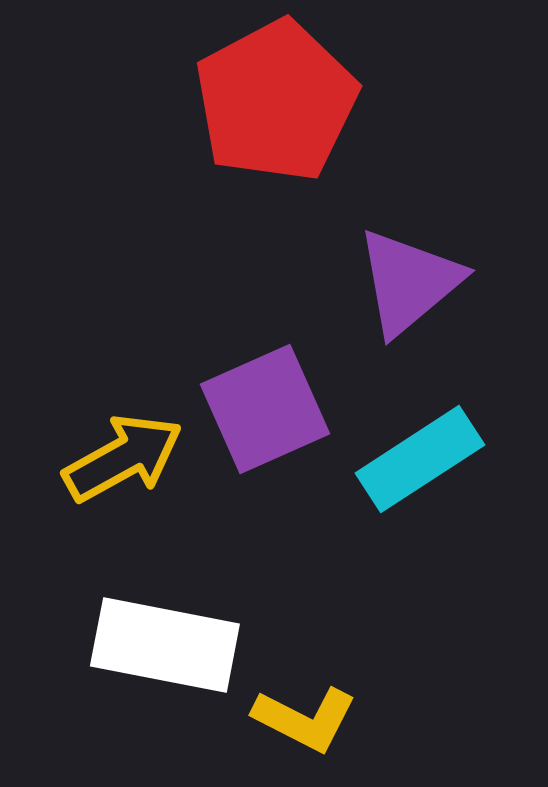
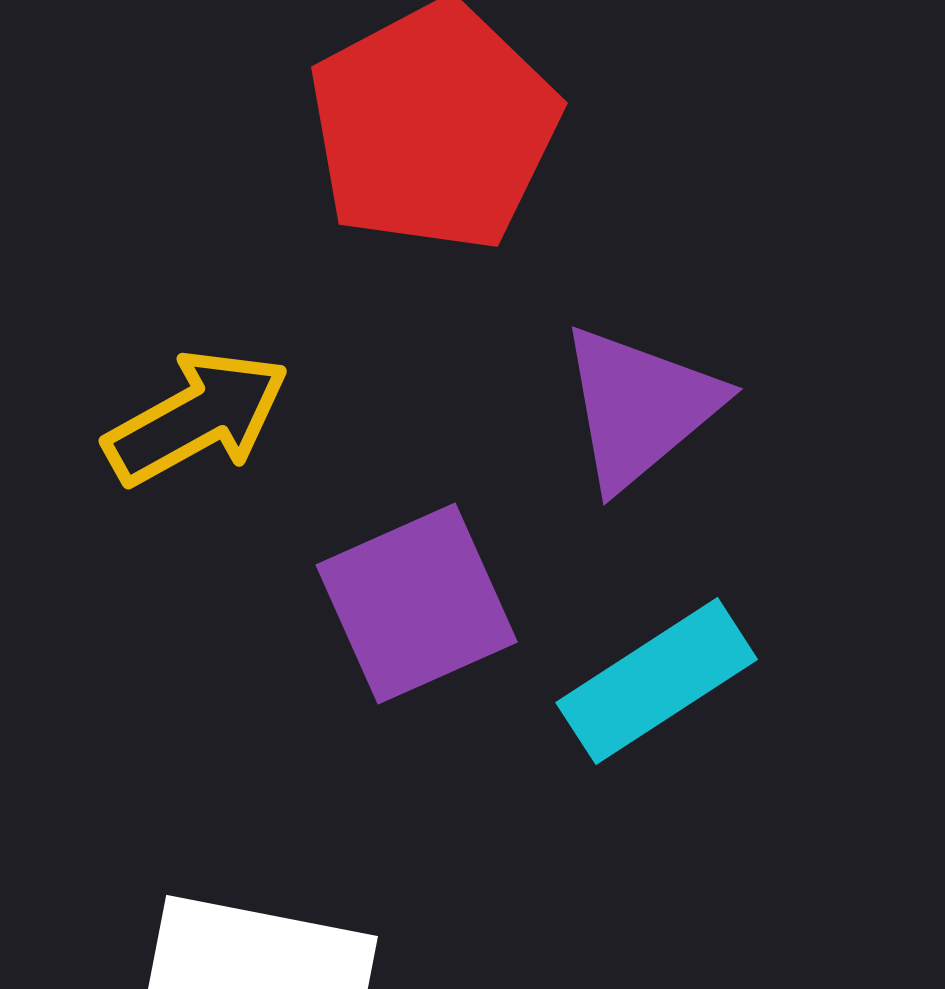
yellow arrow: (123, 458) -> (197, 418), moved

